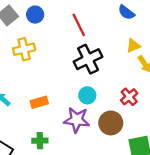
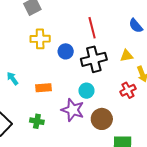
blue circle: (35, 15) -> (66, 51), moved
yellow triangle: (133, 46) -> (127, 56), moved
red cross: (129, 97) -> (128, 90), moved

